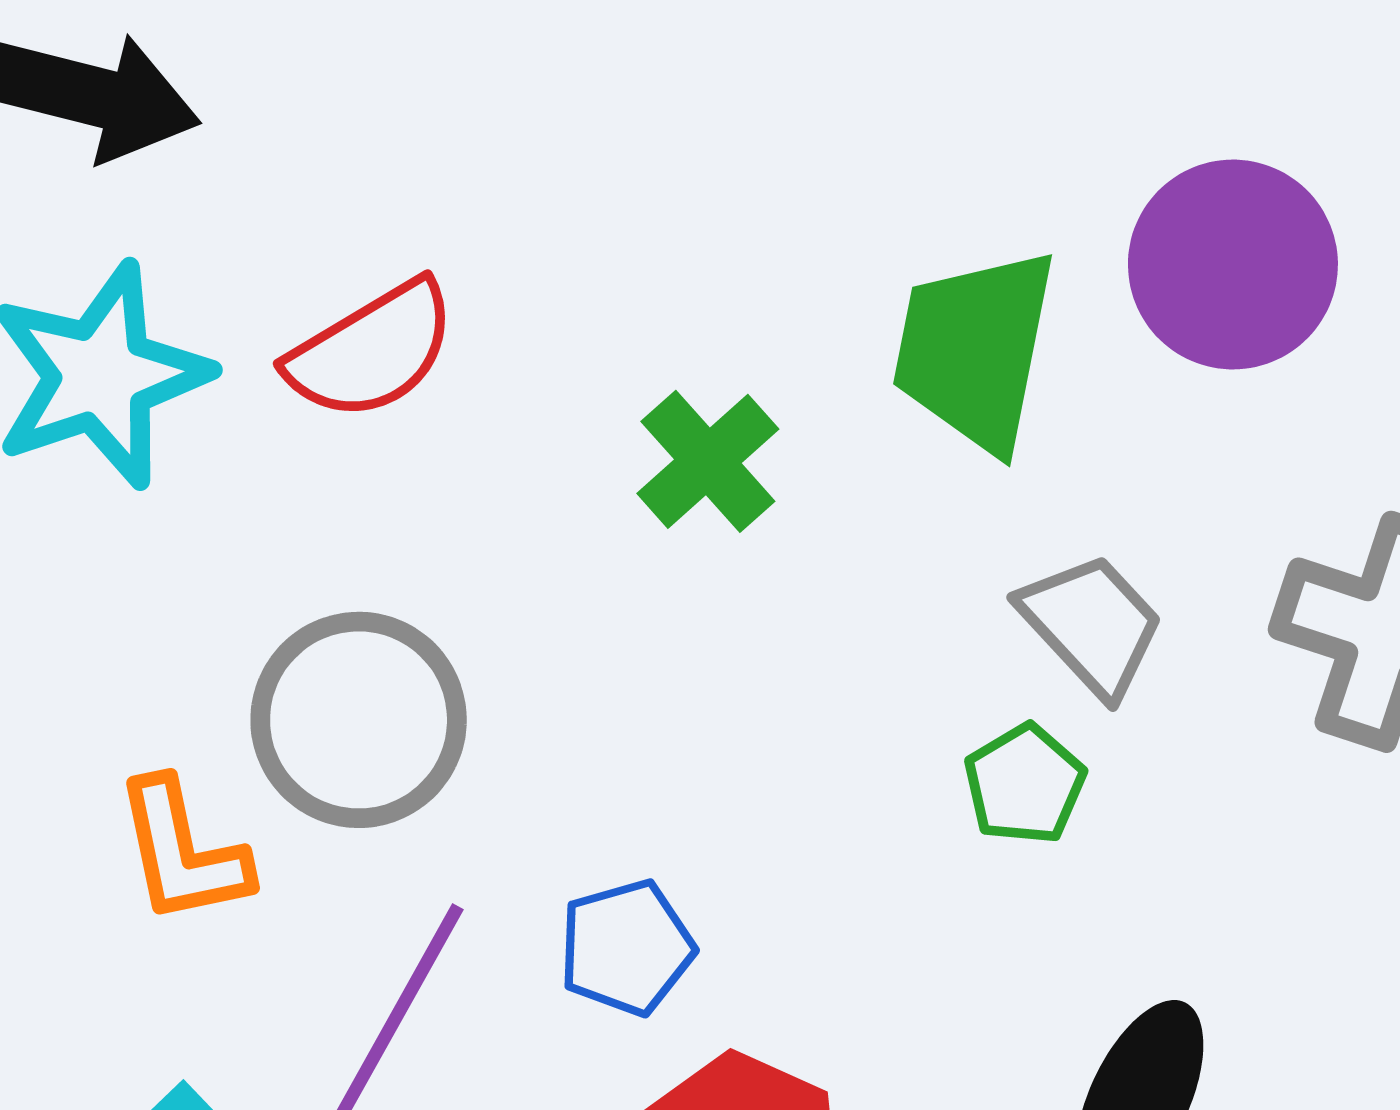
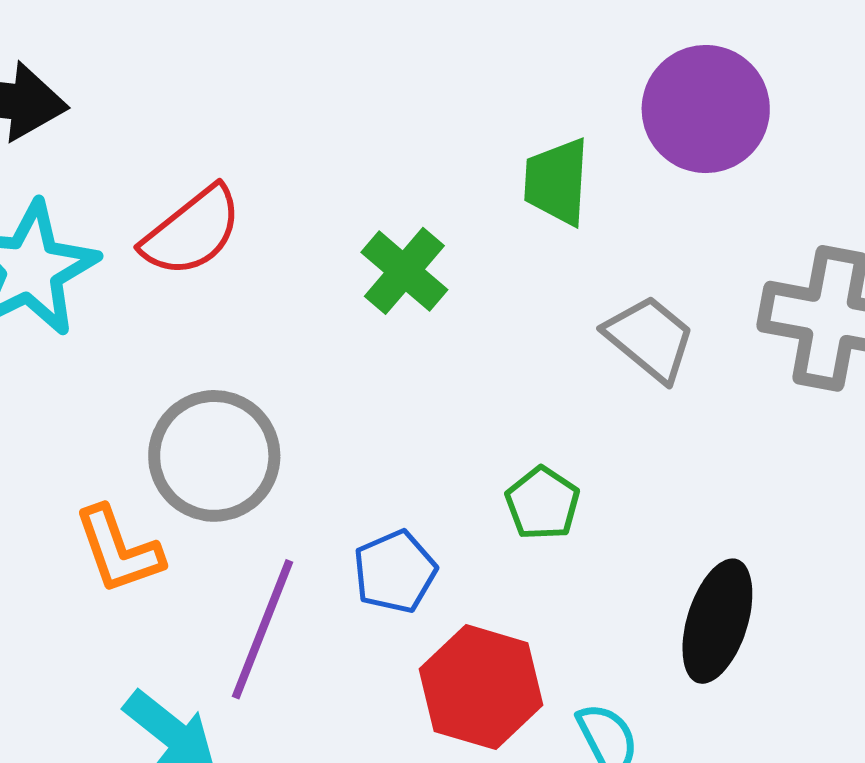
green trapezoid: (975, 350) -> (557, 182), size x0.7
green pentagon: (1025, 784) -> (543, 503), moved

